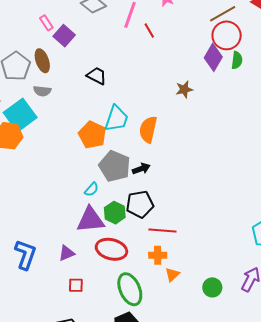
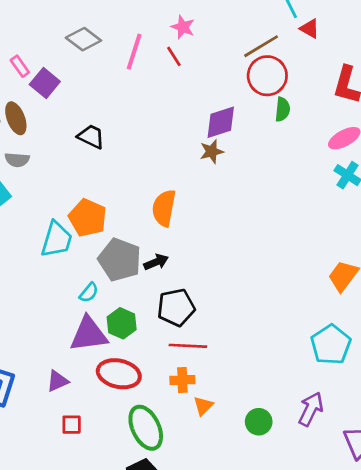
red line: (149, 30) -> (174, 56), moved
purple diamond: (213, 57) -> (221, 122), moved, turned 44
cyan trapezoid: (116, 119) -> (57, 239), moved
black pentagon: (140, 204) -> (176, 307), moved

